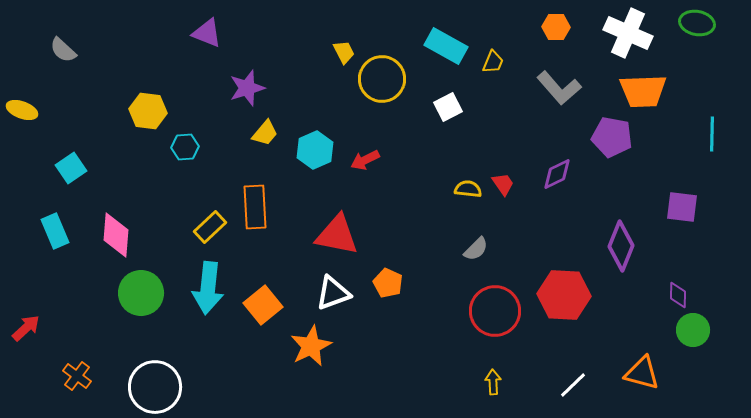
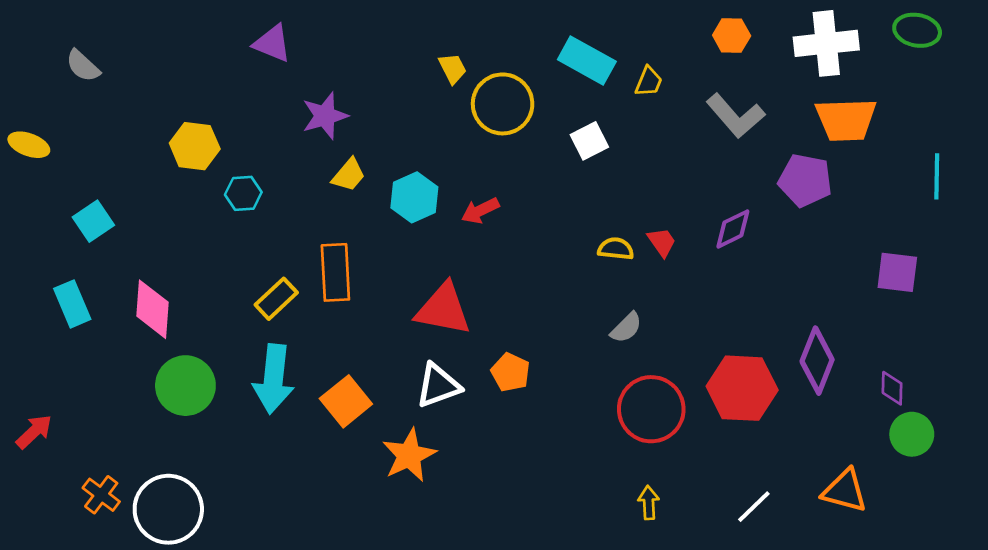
white cross: (628, 33) -> (826, 43), turned -30
purple diamond: (621, 246) -> (817, 361), moved
white circle: (155, 387) -> (168, 509), moved

